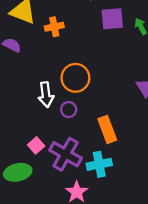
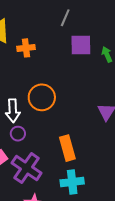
purple circle: (69, 110) -> (18, 134), moved
cyan cross: (99, 164) -> (72, 182), moved

